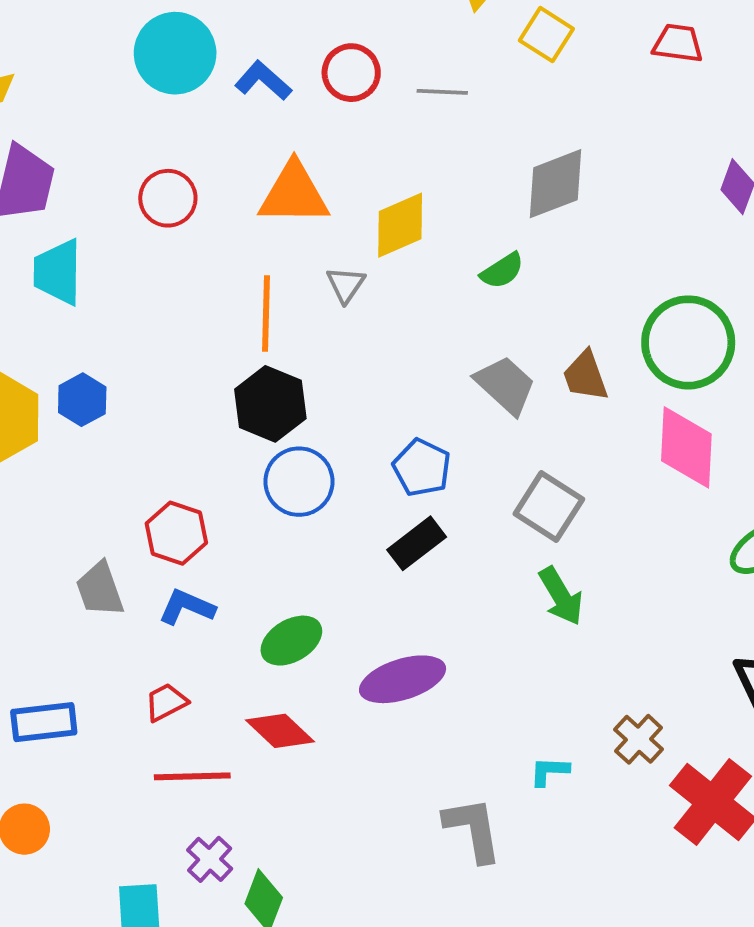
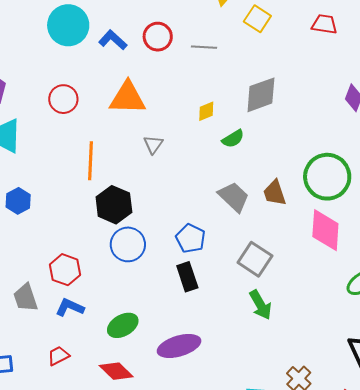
yellow diamond: (400, 225) -> (206, 111), moved, size x0.6
orange line: (266, 313) -> (91, 161), moved
black rectangle: (417, 543) -> (187, 277), turned -72

